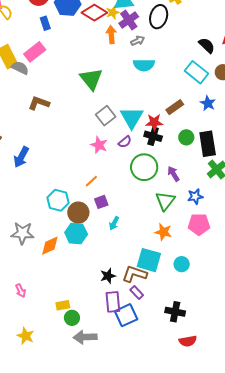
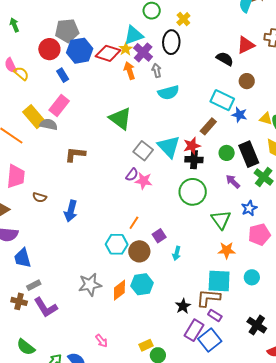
gray arrow: (138, 41) -> (157, 70), turned -64
cyan rectangle: (196, 72) -> (222, 100), moved
purple semicircle: (125, 142) -> (132, 175), moved
purple arrow: (173, 174) -> (233, 182), moved
orange line: (91, 181) -> (134, 223), moved
cyan hexagon: (76, 233) -> (142, 284), moved
purple rectangle: (113, 302) -> (194, 330), turned 50
black cross: (175, 312) -> (257, 325), turned 36

